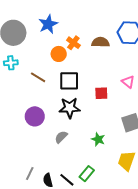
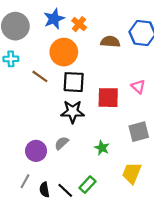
orange cross: (73, 43) -> (79, 24), moved
orange circle: (59, 54) -> (64, 52), size x1.6
red square: (101, 93) -> (108, 98), size x1.5
purple circle: (35, 116) -> (36, 151), moved

